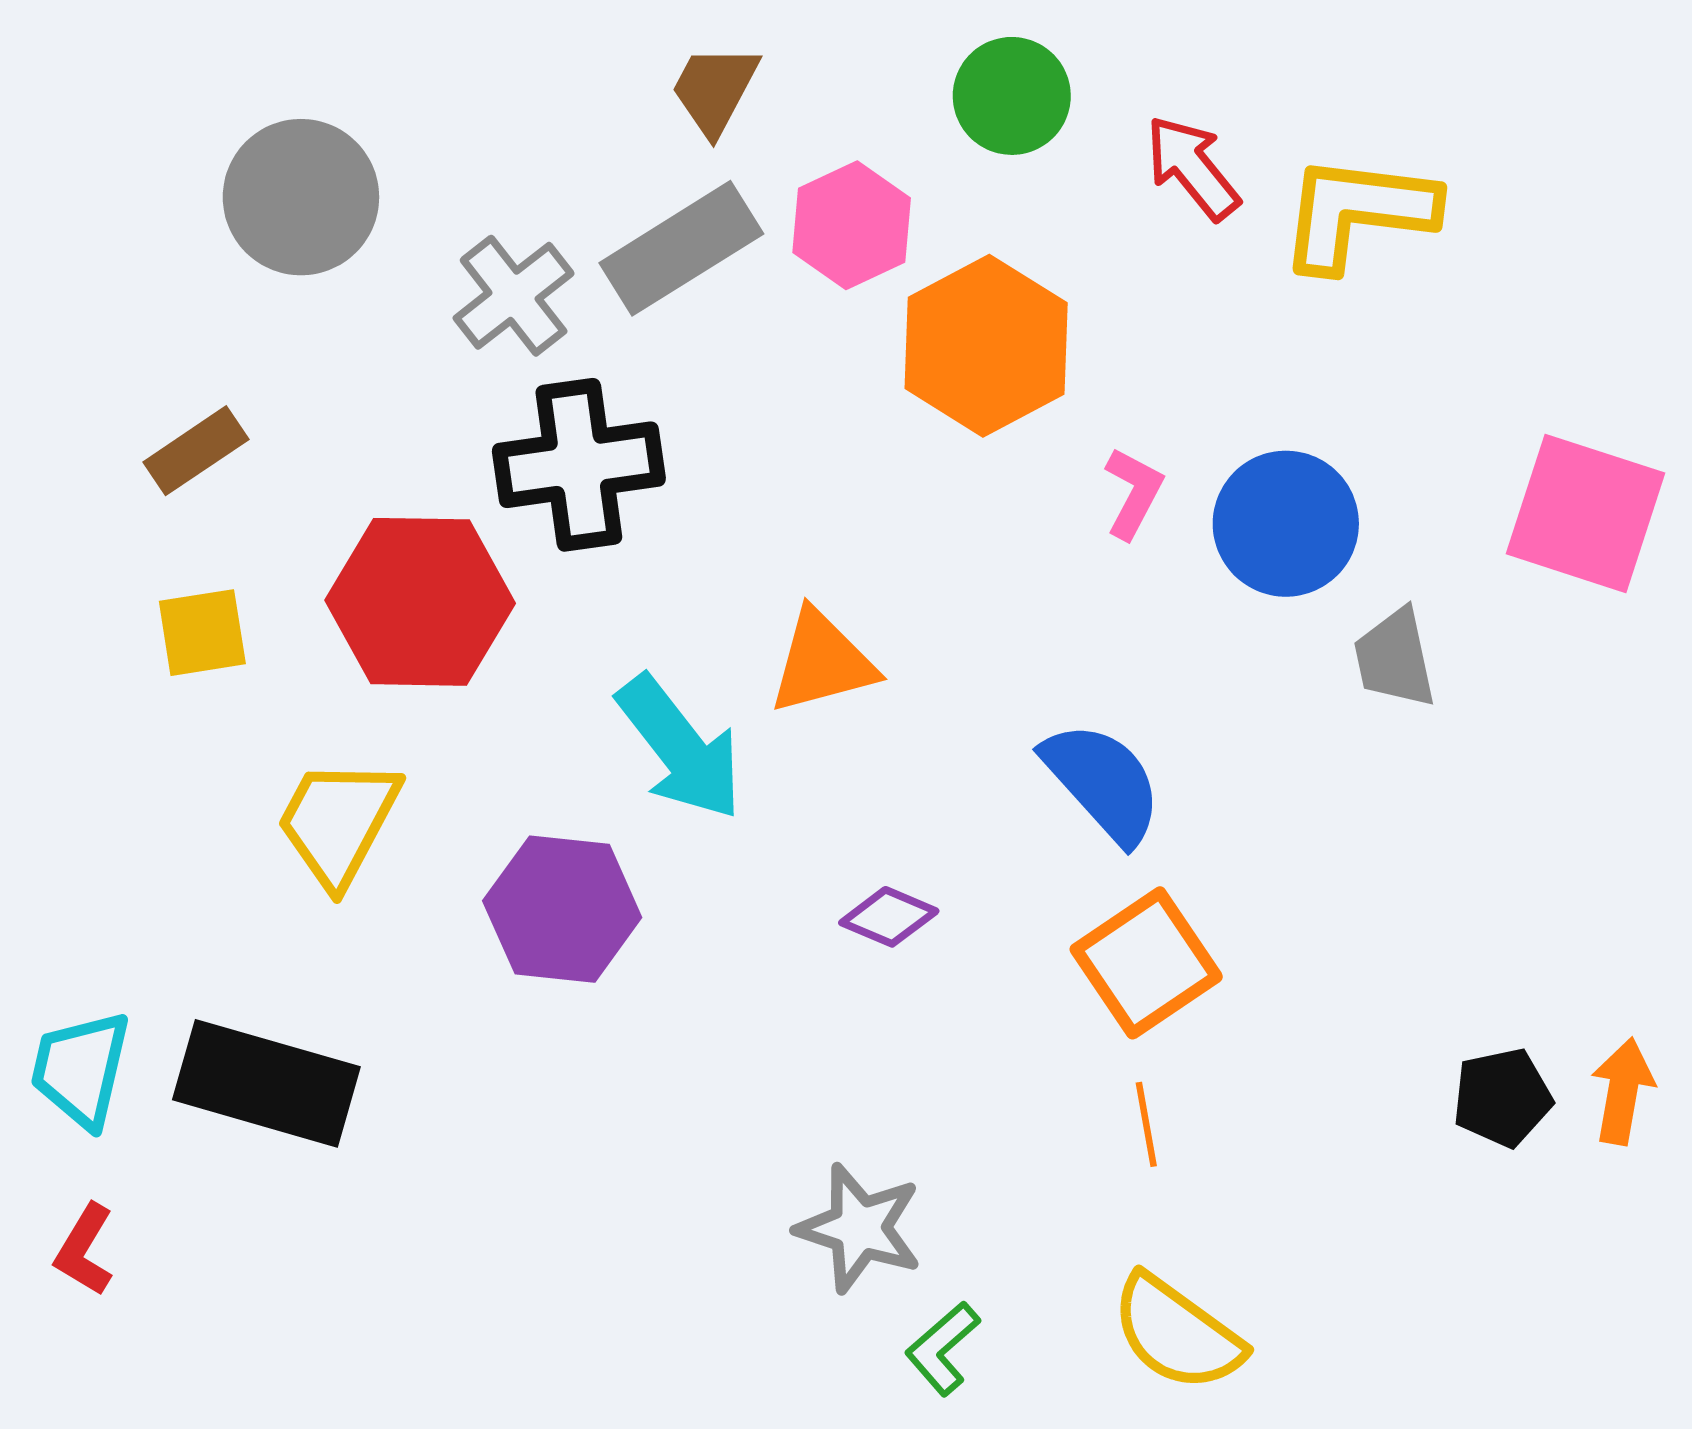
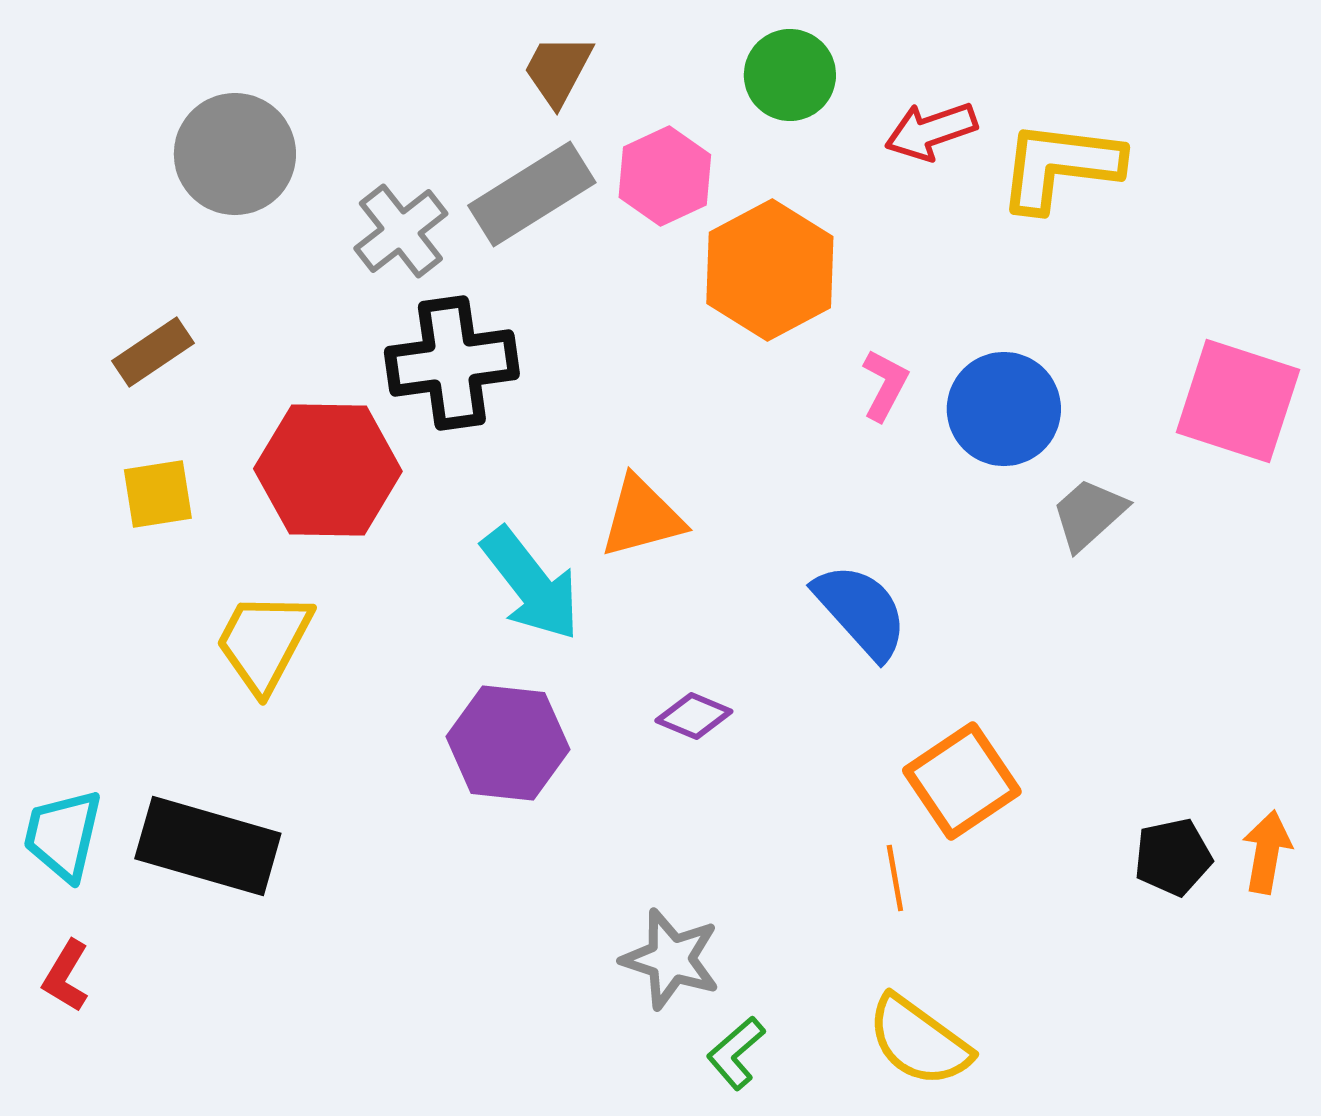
red arrow: (1192, 168) -> (931, 131), turned -70
gray trapezoid: (1395, 658) -> (1089, 514), turned 60
purple hexagon: (562, 909) -> (508, 743), moved
orange square: (1146, 963) -> (962, 781), moved

